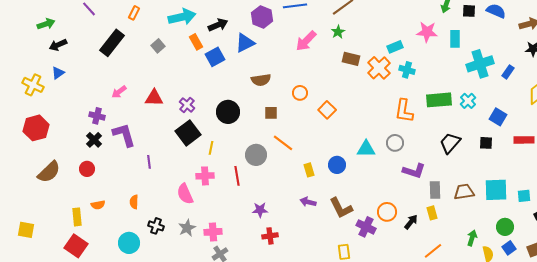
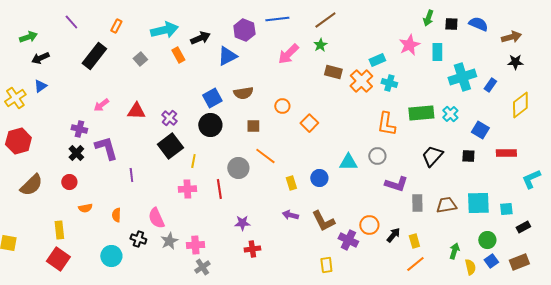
pink star: (427, 32) -> (409, 45), turned -30
blue square: (215, 57) -> (212, 98), moved
yellow cross: (33, 85) -> (15, 98), turned 30
pink semicircle: (185, 194) -> (156, 218), moved
orange semicircle: (98, 205) -> (85, 208), moved
yellow rectangle: (432, 213) -> (414, 241), moved

